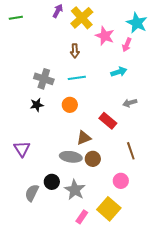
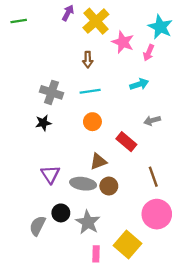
orange circle: (70, 105) -> (92, 122), moved
purple triangle: (22, 149) -> (50, 174), moved
pink circle: (121, 181) -> (157, 214), moved, size x1.6
pink rectangle: (82, 217) -> (96, 254), turned -32

